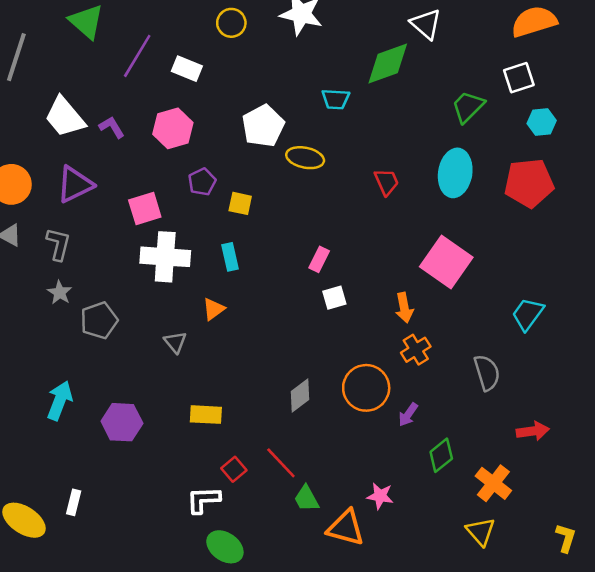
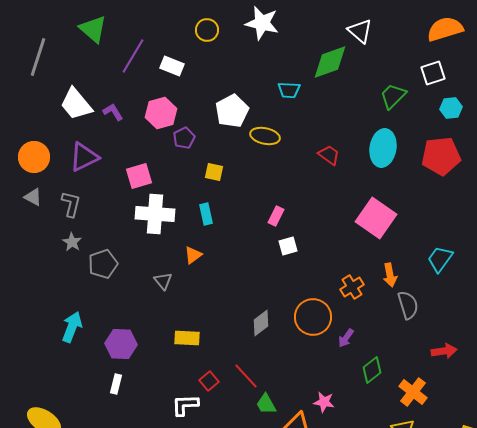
purple pentagon: (202, 182) -> (184, 138), moved
red trapezoid: (386, 182) -> (329, 155), turned -30
orange arrow: (404, 308) -> (390, 275), moved
white rectangle: (74, 502) -> (116, 384), moved

